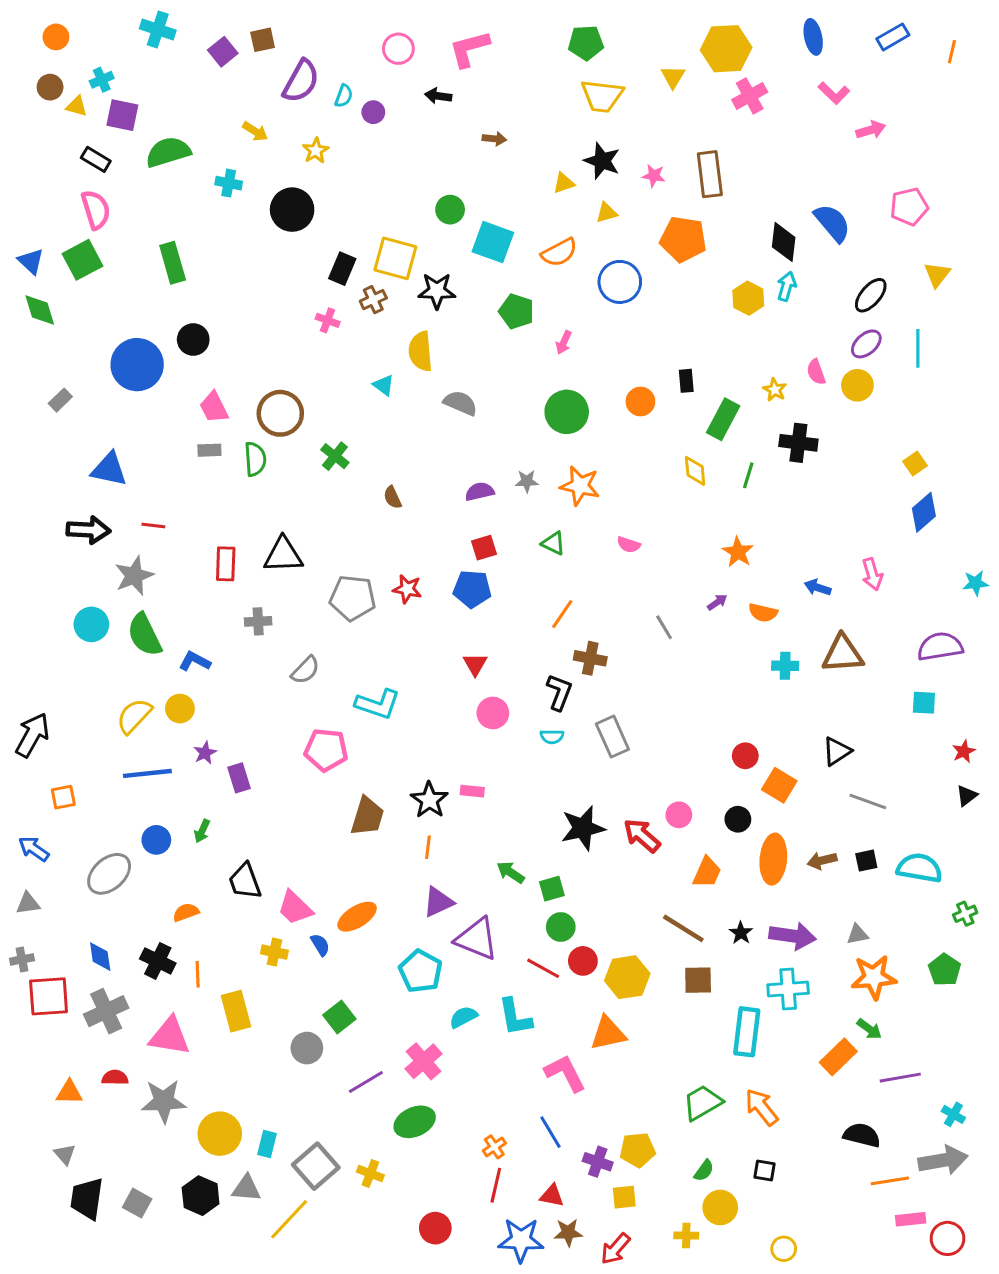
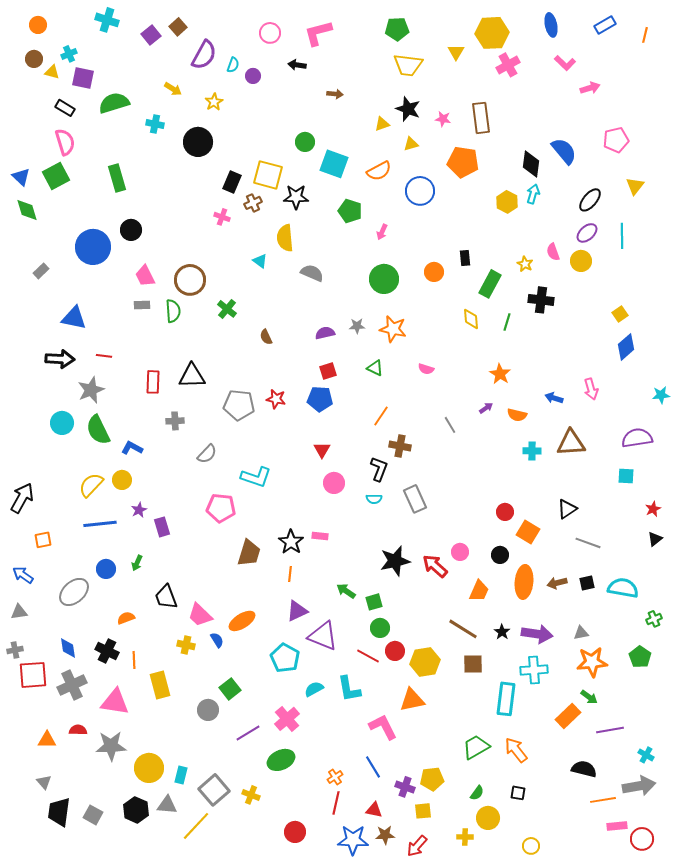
brown square: (263, 40) -> (178, 27), turned -30

